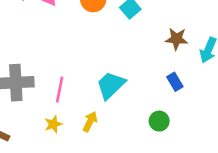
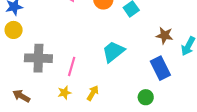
blue rectangle: (175, 82) -> (160, 68), size x1.6
cyan trapezoid: (111, 85) -> (113, 52), moved

